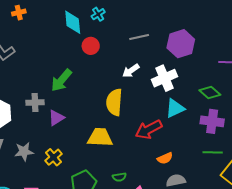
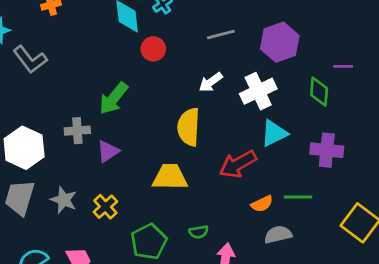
green diamond: (210, 92) -> (319, 92), moved, turned 55
gray star: (24, 152) -> (64, 200), turned 30
green line: (213, 152) -> (298, 197), moved

